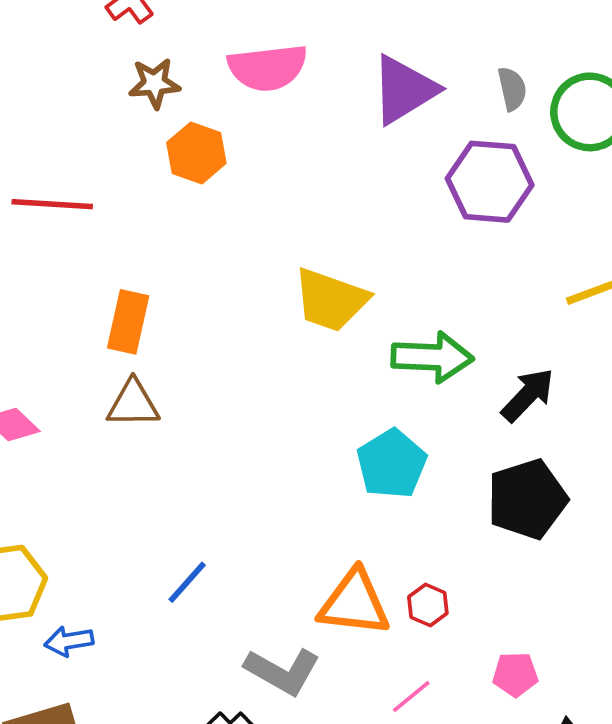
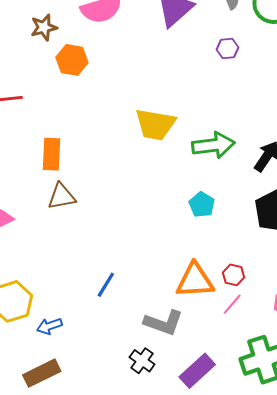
purple hexagon: (490, 182) -> (228, 48), size x0.5
cyan pentagon: (392, 464) -> (202, 205), size x0.7
pink line: (411, 697) -> (232, 304), moved

